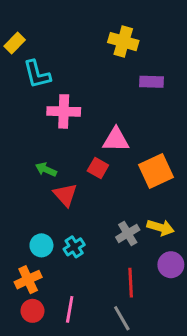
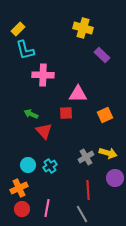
yellow rectangle: (15, 43) -> (18, 29), moved
purple rectangle: (152, 82) -> (102, 55), turned 42
red square: (98, 168) -> (66, 113), turned -32
orange square: (156, 171) -> (105, 115), size x0.7

